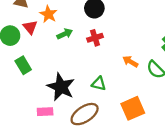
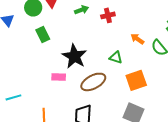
green triangle: (99, 84) -> (116, 57), moved

